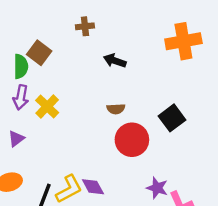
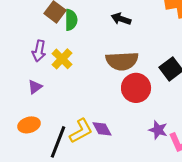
green semicircle: (21, 66) -> (71, 20), moved
brown semicircle: (116, 109) -> (122, 61), size x2.0

